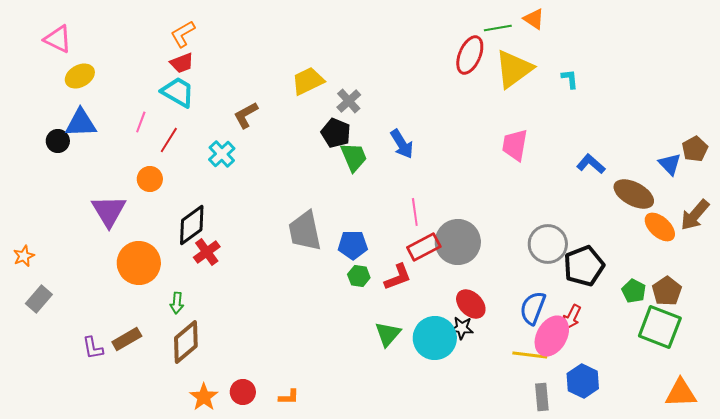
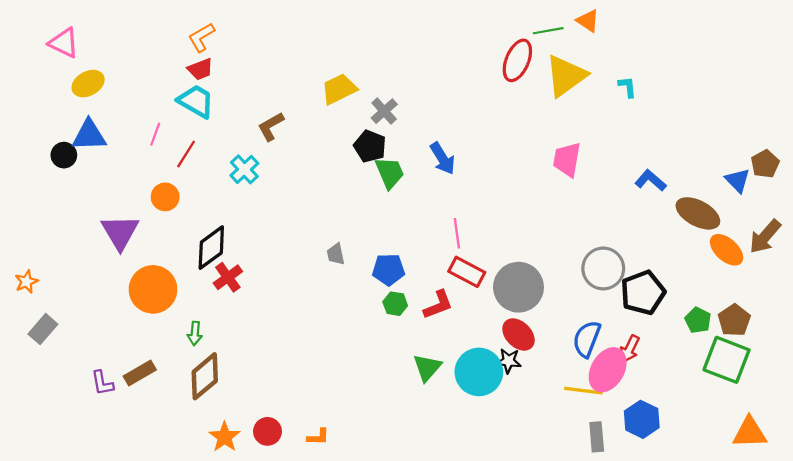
gray trapezoid: (305, 231) -> (336, 254), size x0.5
gray circle: (458, 242) -> (518, 287), moved
red rectangle: (424, 247) -> (467, 272), turned 56

